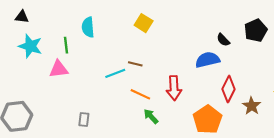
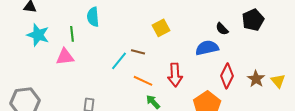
yellow square: (144, 23) -> (161, 28), moved, turned 30
cyan line: (115, 73) -> (119, 61), turned -30
brown star: (252, 106) -> (256, 79), moved

